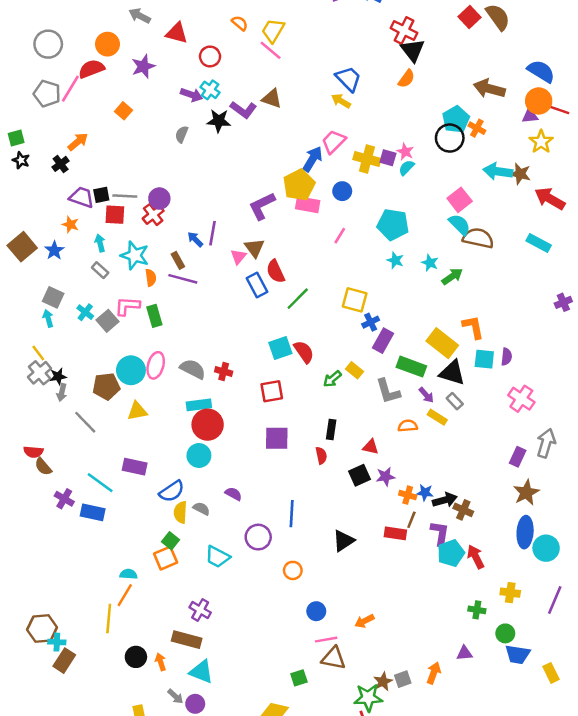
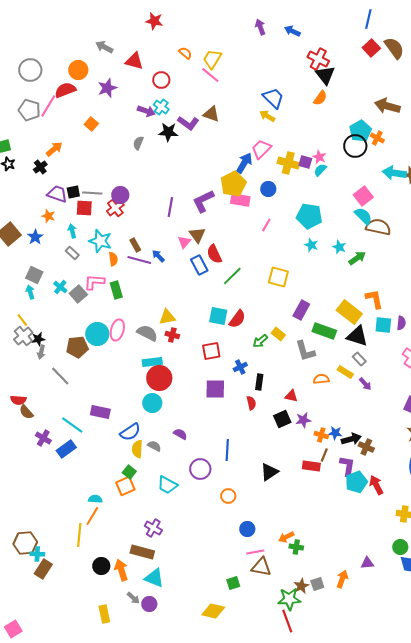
purple line: (212, 233) -> (170, 207), moved
blue arrow: (195, 239) -> (158, 256), moved
blue cross: (371, 322) -> (240, 367), moved
cyan square: (280, 348) -> (218, 316), turned 30
red semicircle: (304, 352) -> (237, 319), turned 72
purple arrow: (426, 395) -> (365, 384), moved
yellow triangle: (137, 411) -> (167, 317), moved
blue rectangle: (93, 512) -> (66, 449), turned -48
green cross: (477, 610) -> (296, 547), moved
orange arrow: (161, 662) -> (121, 570), size x1.5

